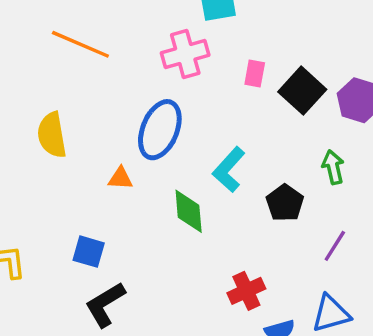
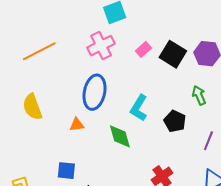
orange line: (80, 44) -> (39, 51), turned -40
pink rectangle: (255, 73) -> (143, 49), turned 49

